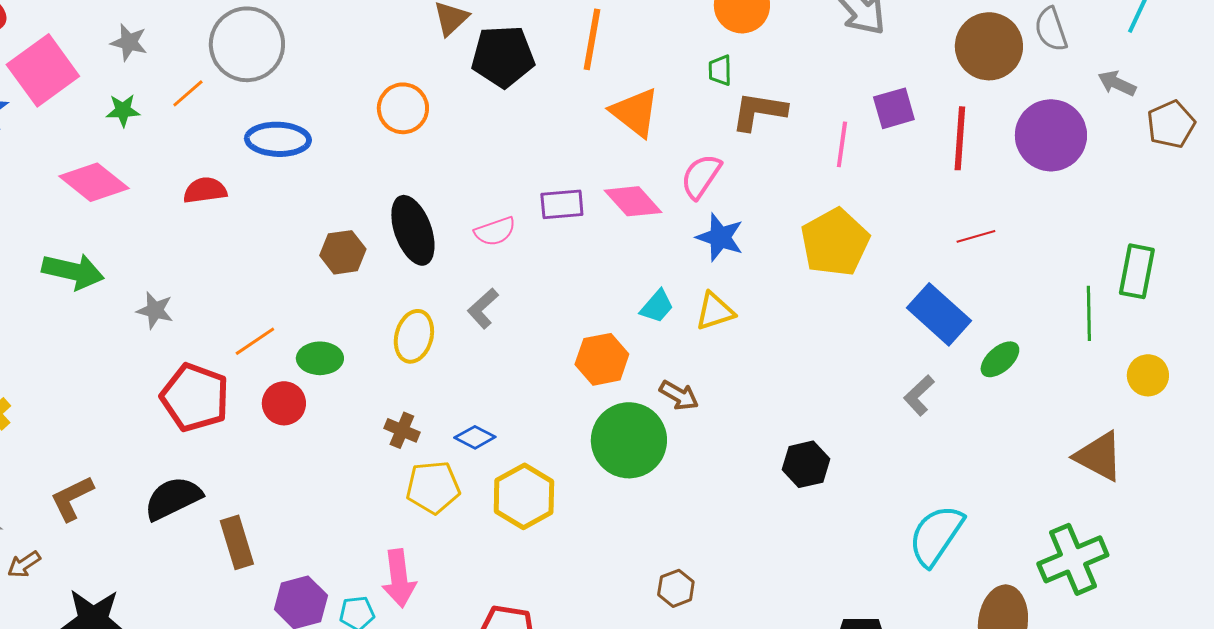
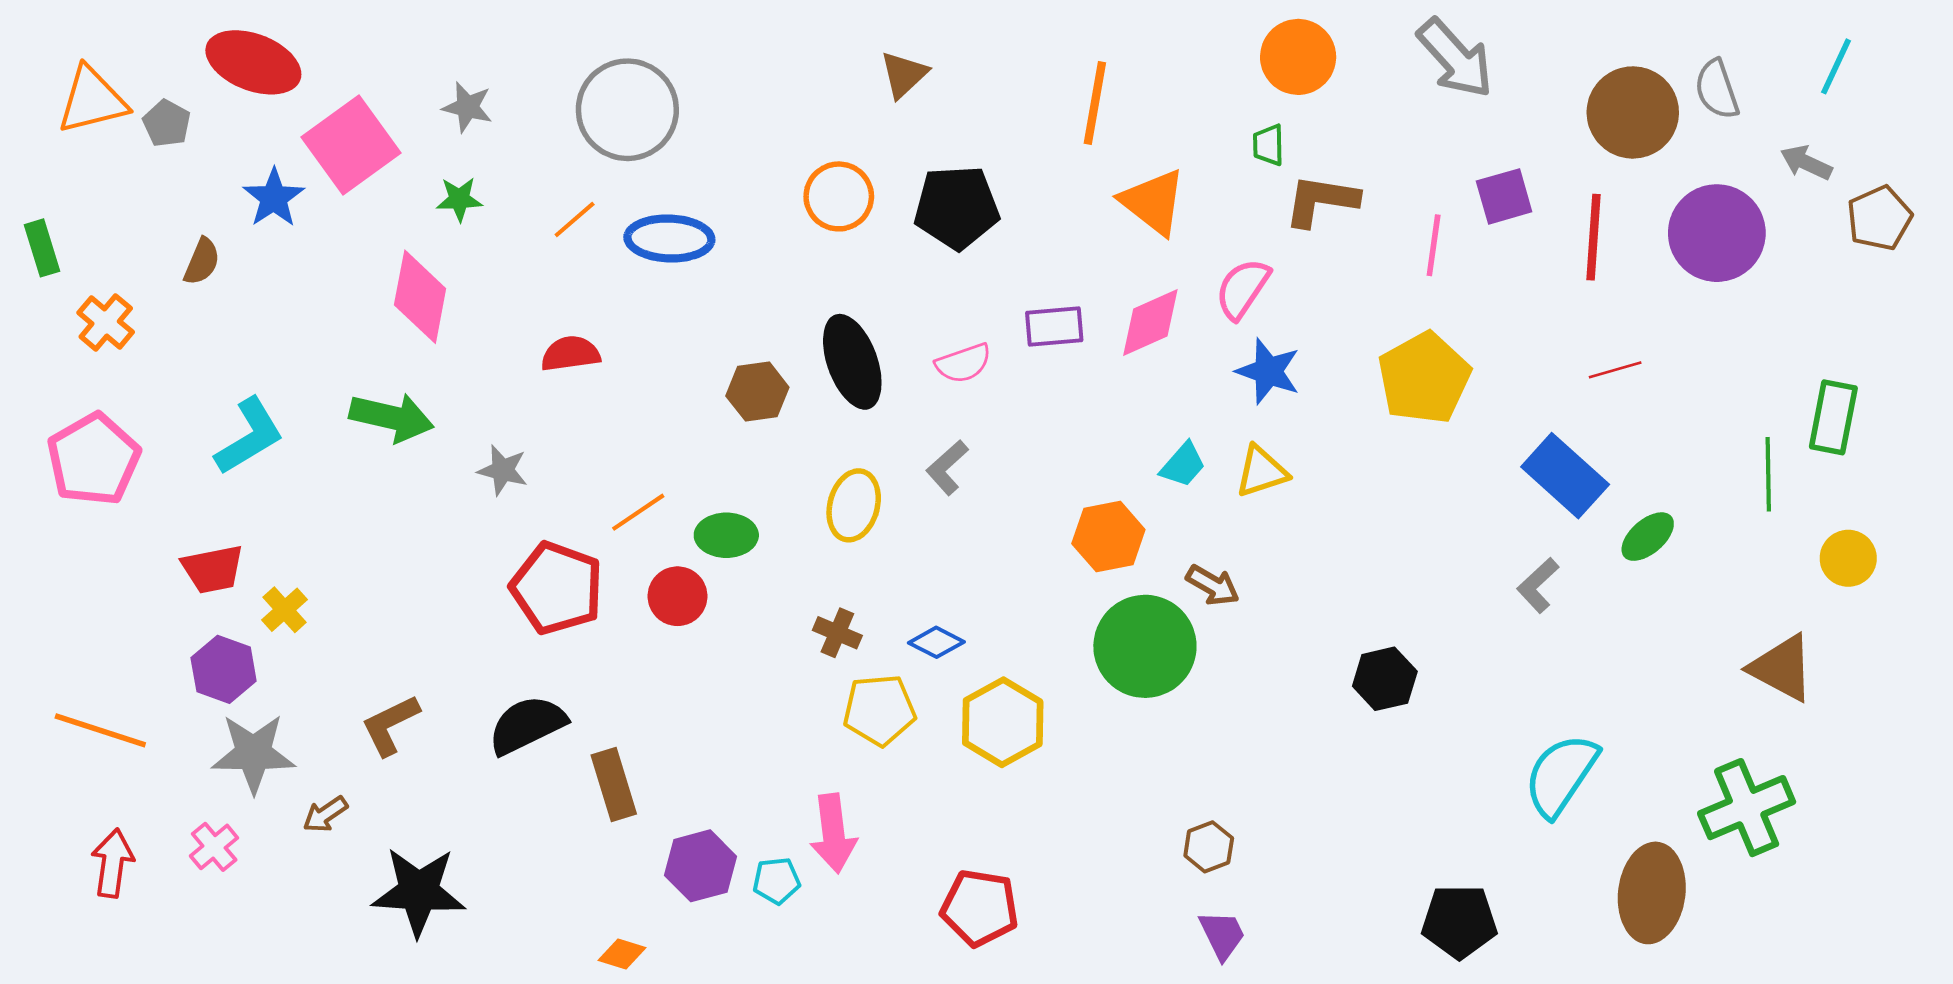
black pentagon: (503, 56) -> (957, 207), moved
orange line: (188, 93) -> (575, 220), moved
pink diamond: (94, 182) -> (420, 297), turned 62
red semicircle: (205, 190) -> (570, 354), moved
pink diamond: (633, 201) -> (1150, 322), turned -72

